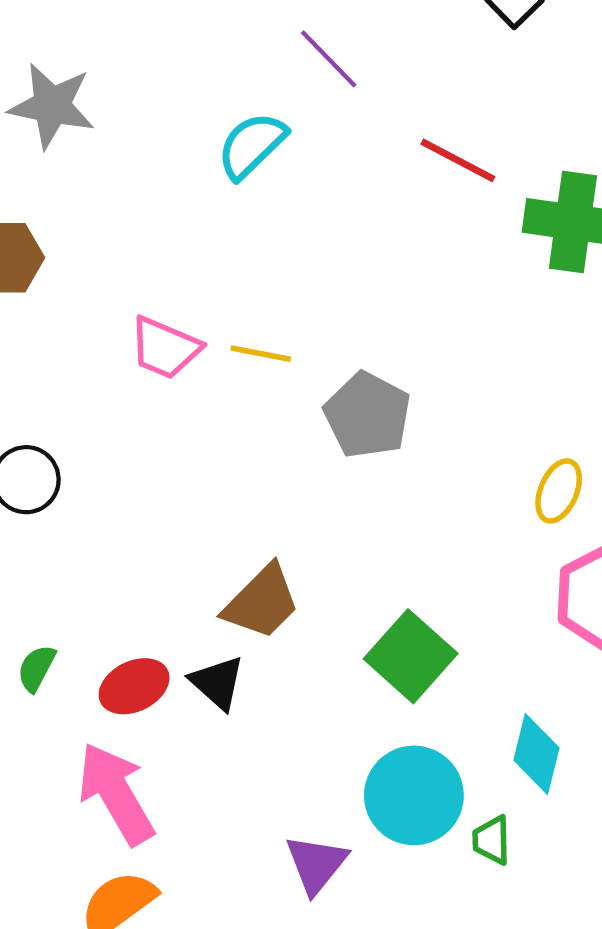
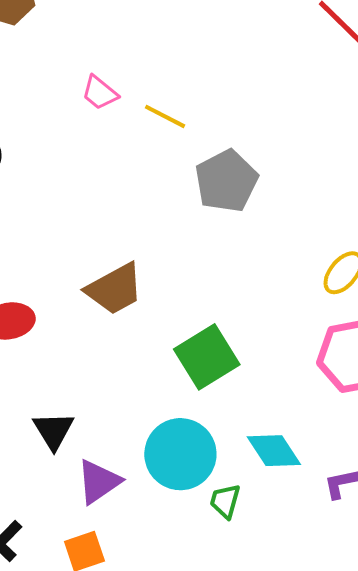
pink trapezoid: (165, 348) -> (100, 93), size x0.7
black triangle: (217, 683) -> (53, 431), moved
cyan diamond: (536, 754) -> (274, 451), turned -64

